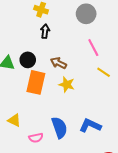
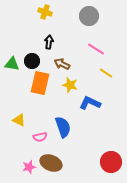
black arrow: (45, 31) -> (49, 42), moved
pink line: (93, 48) -> (96, 49), turned -30
blue L-shape: (90, 125) -> (90, 103), moved

